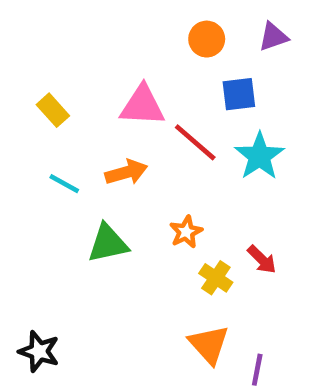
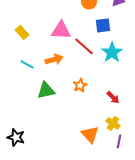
yellow cross: (216, 278) -> (113, 123), moved
purple line: (257, 370) -> (119, 141), moved

